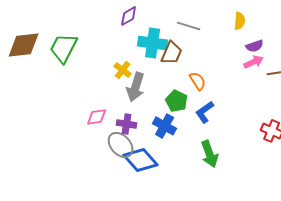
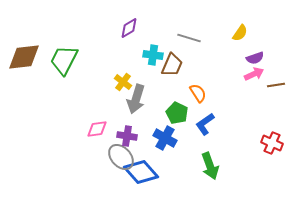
yellow semicircle: (240, 21) -> (240, 33), turned 30
cyan cross: (153, 43) -> (153, 55), size x0.7

